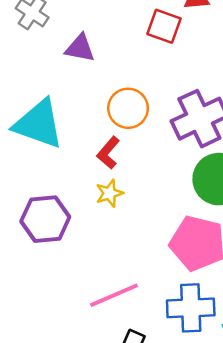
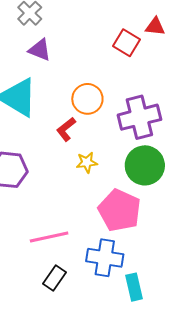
purple triangle: (80, 48) -> (40, 50), moved
yellow star: (109, 193) -> (87, 162), moved

